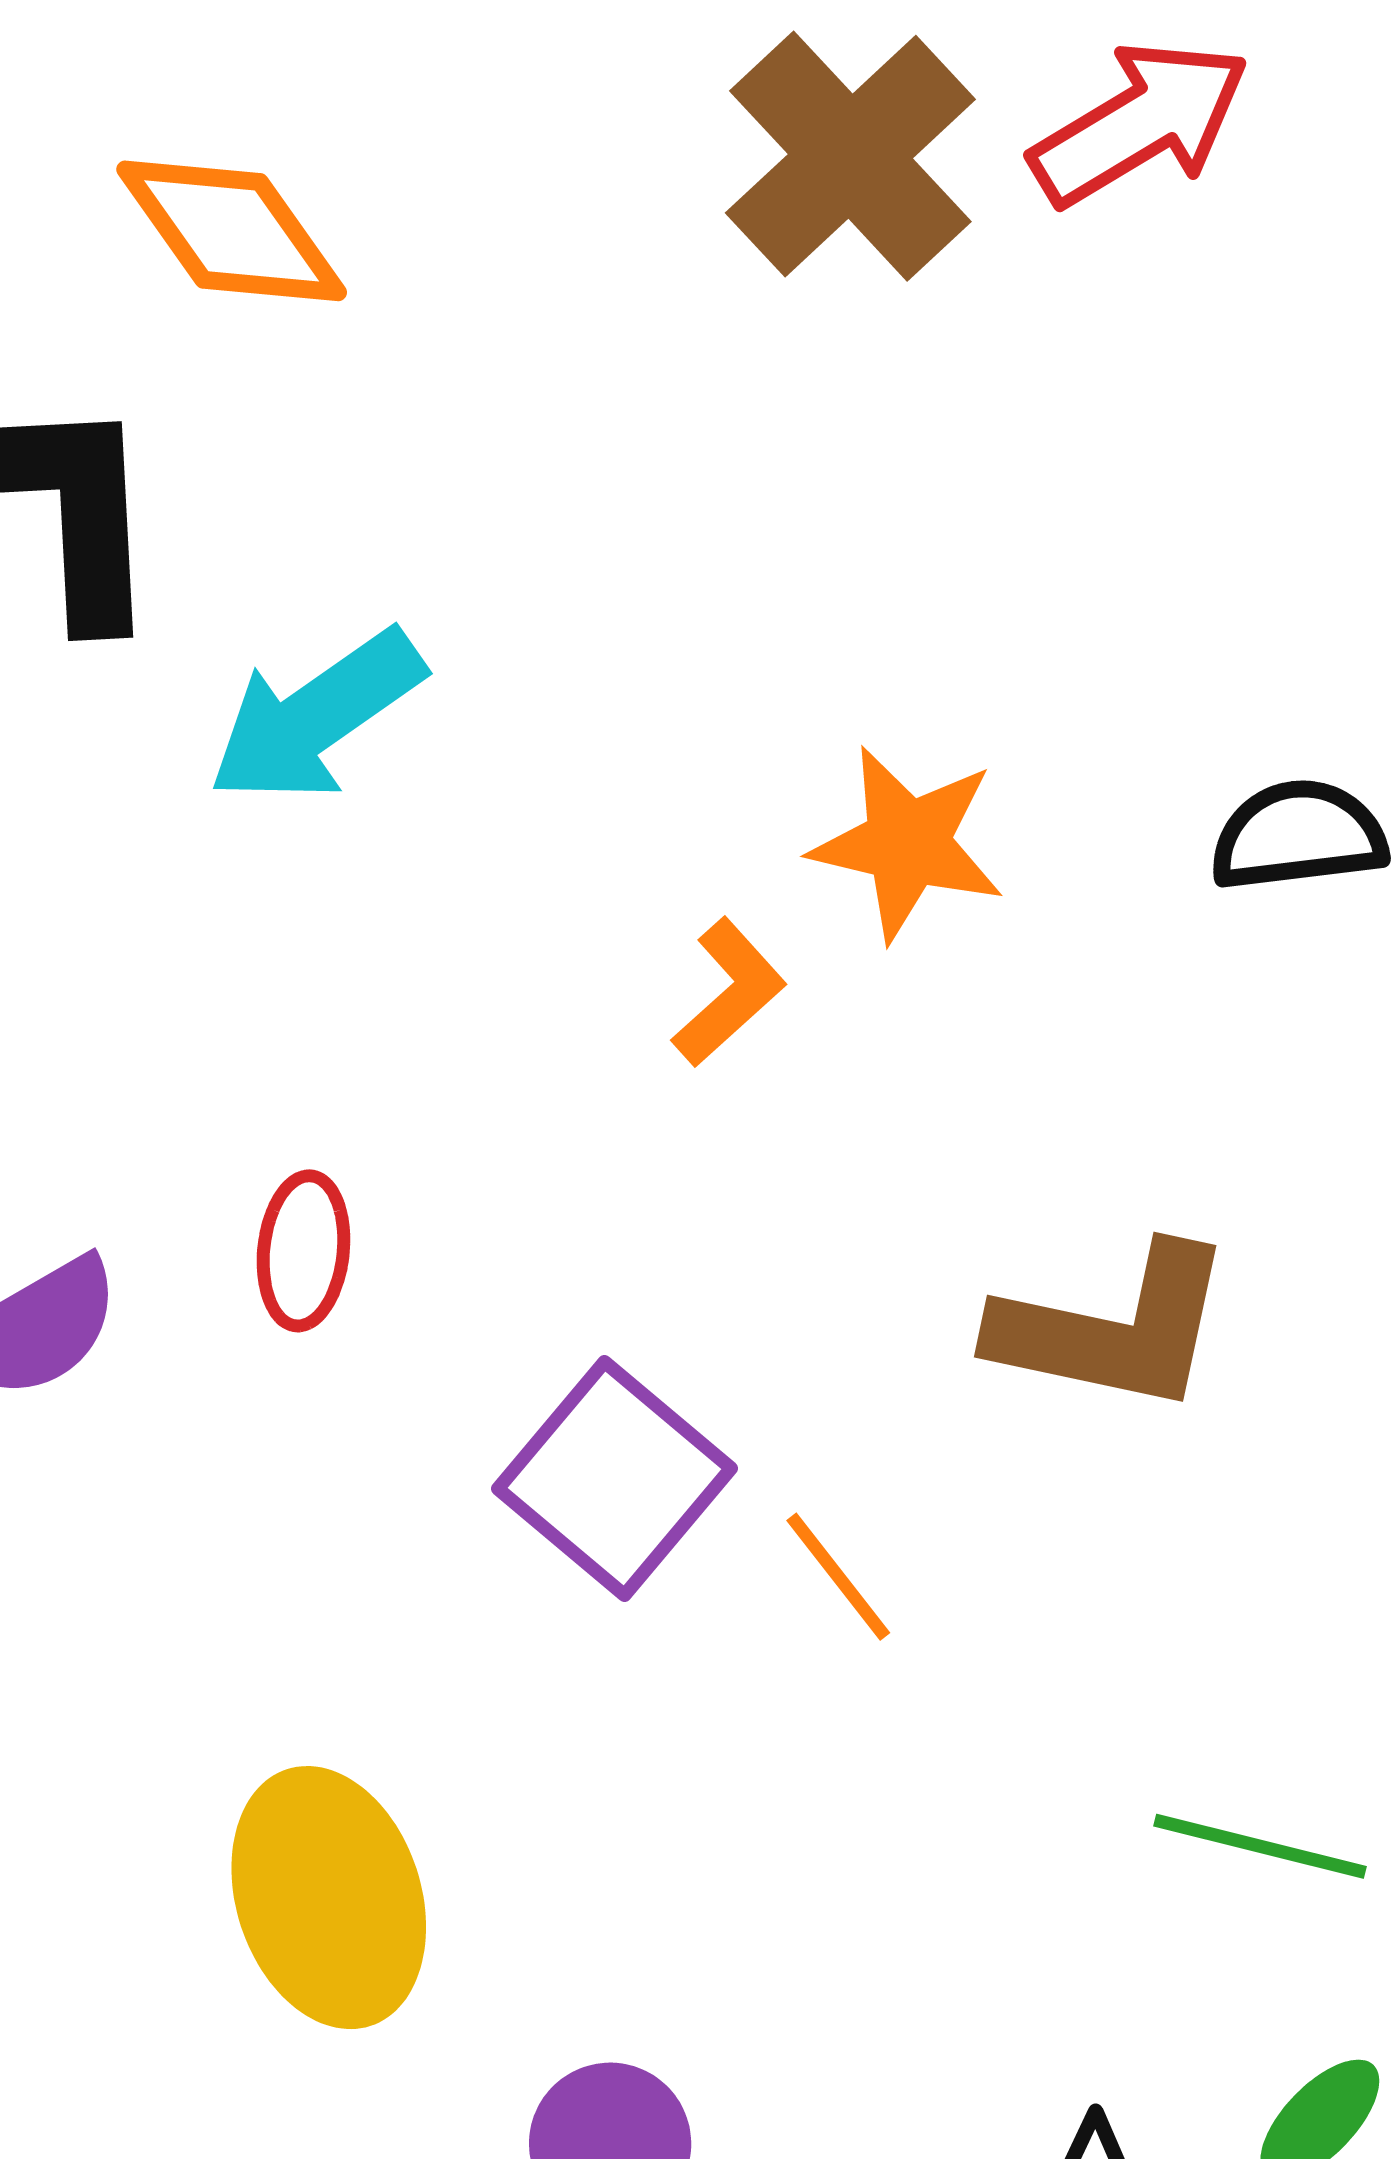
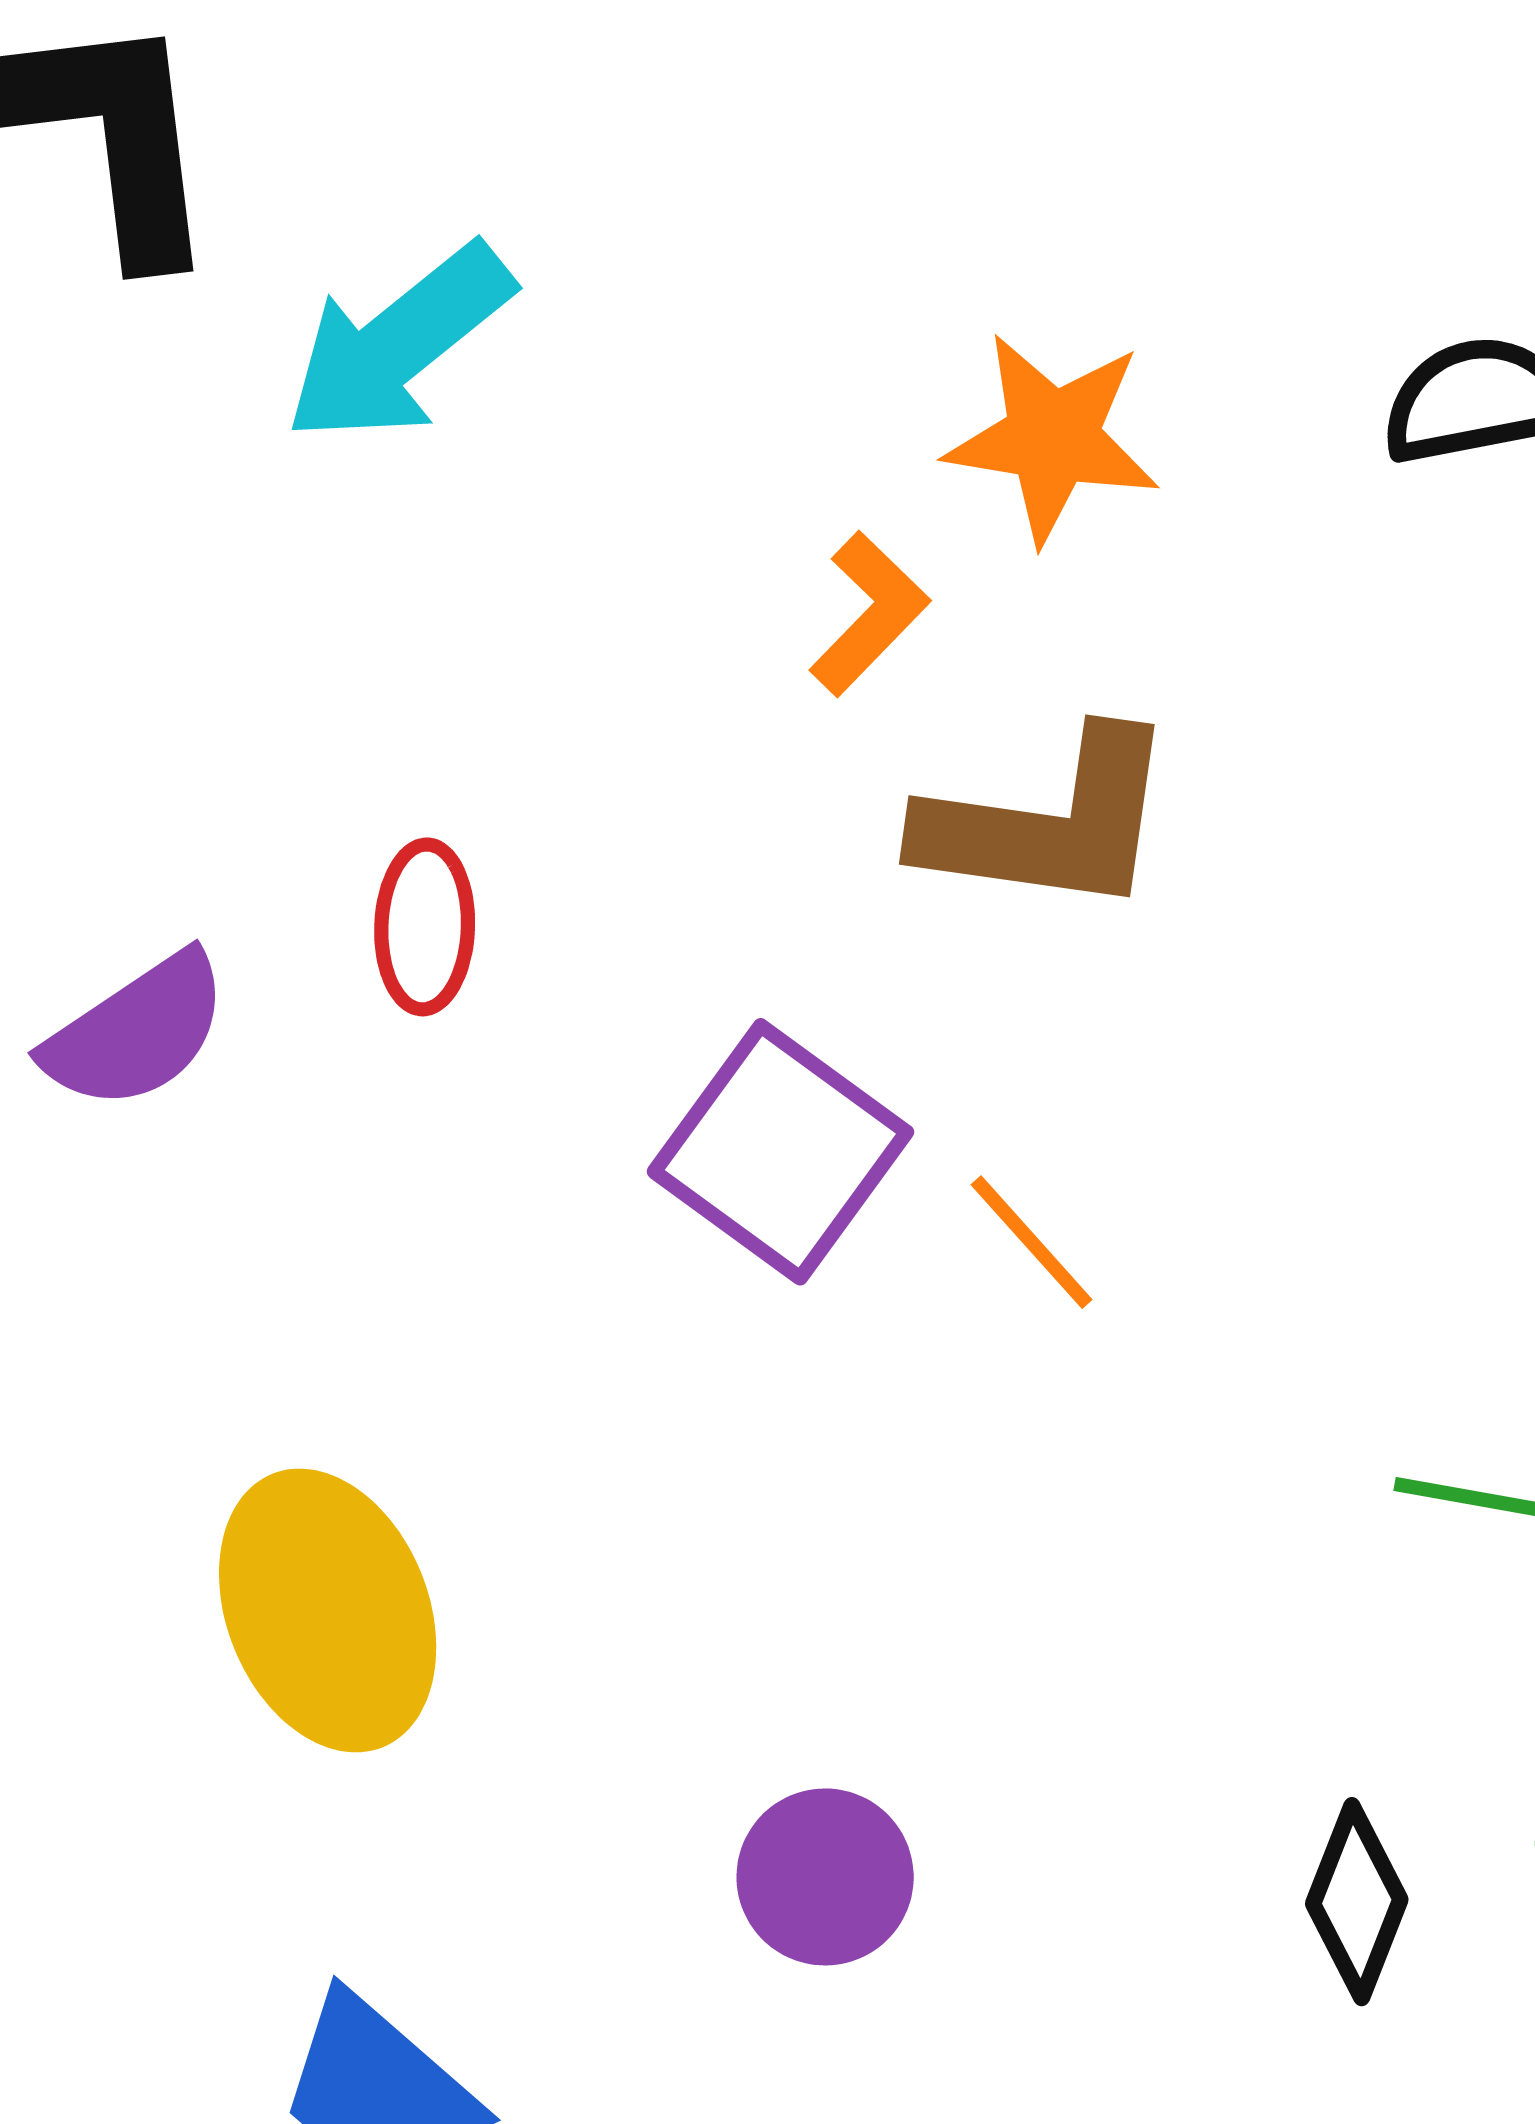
brown L-shape: (1113, 1329) -> (1048, 823), moved
yellow ellipse: (329, 1898) -> (328, 1610), moved

